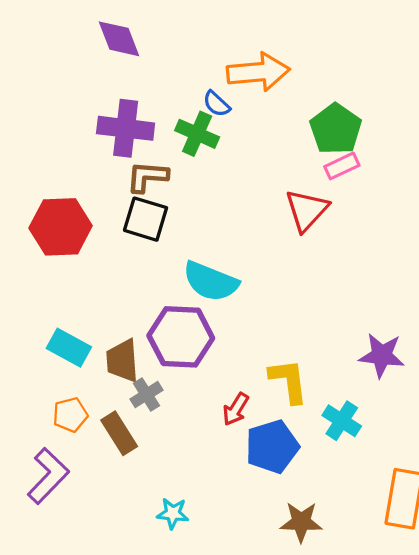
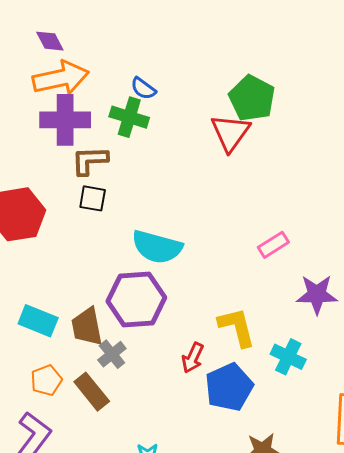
purple diamond: (119, 39) -> (50, 41), size x0.7
orange arrow: (258, 72) -> (61, 78), moved
pink rectangle: (342, 166) -> (273, 245), moved
red triangle: (307, 210) -> (230, 133), moved
black square: (146, 219) -> (93, 198), size x0.7

